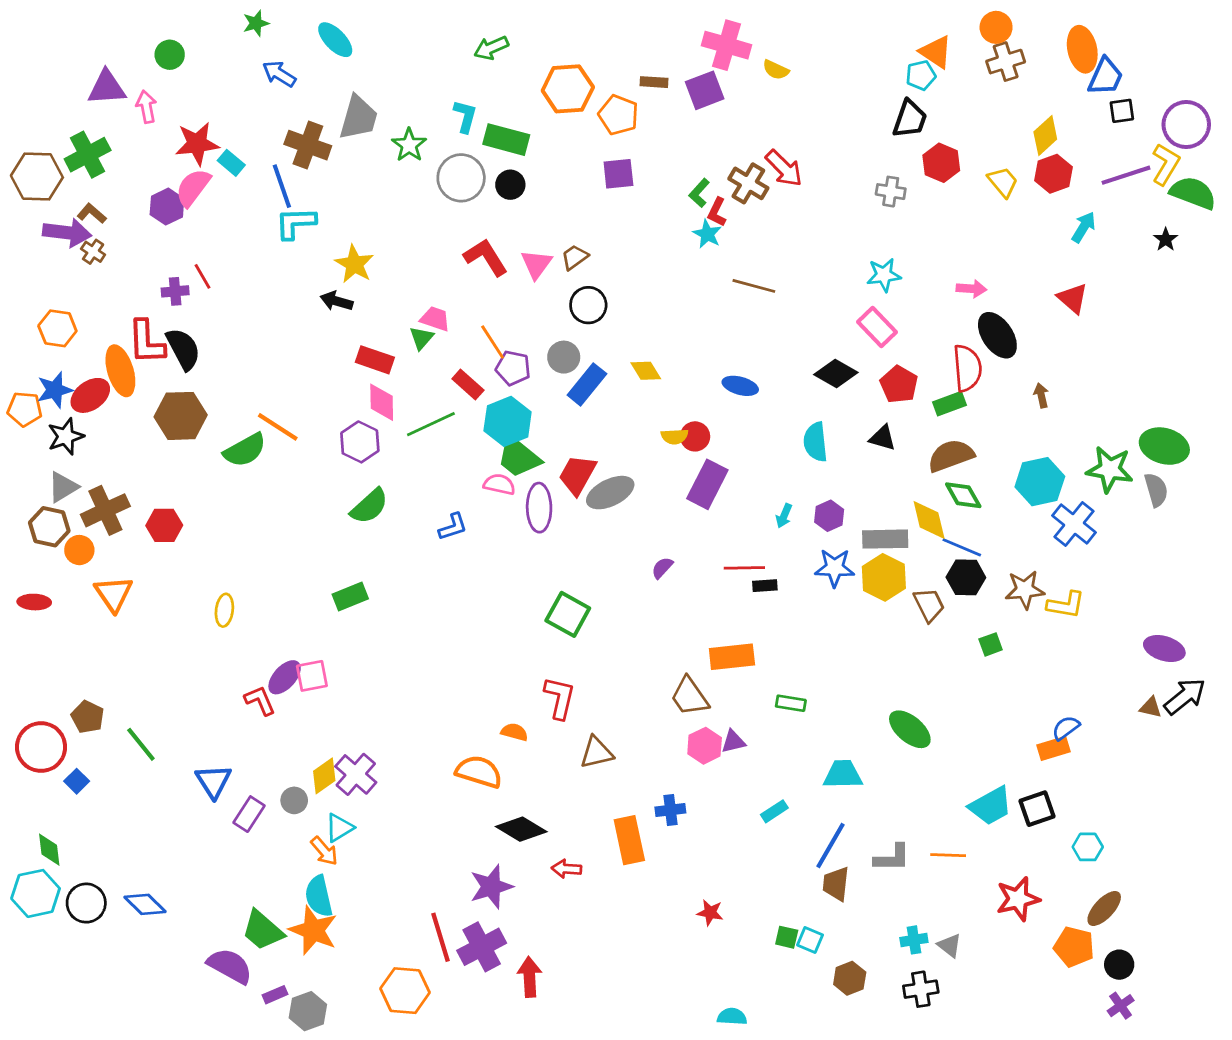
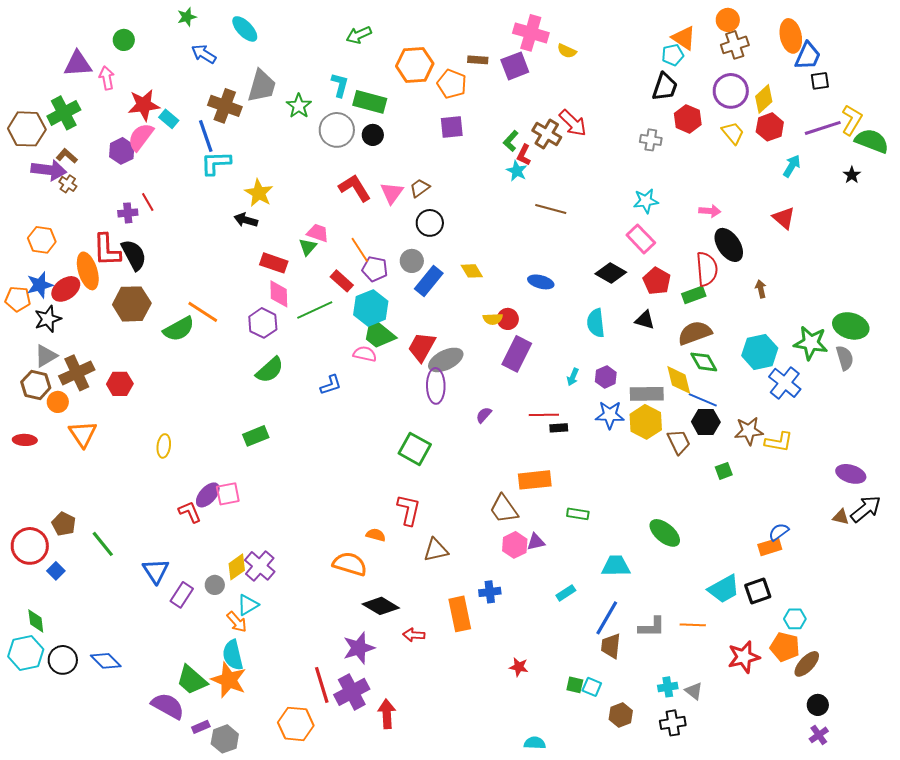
purple circle: (1186, 125) -> (731, 91), moved
purple ellipse: (539, 508) -> (436, 386), moved
orange pentagon: (1074, 947) -> (785, 647), moved

